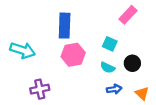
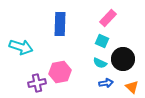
pink rectangle: (128, 15) -> (108, 18), moved
pink hexagon: (73, 55) -> (60, 72), moved
black circle: (132, 63) -> (123, 59), size x1.5

